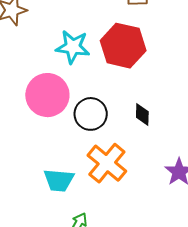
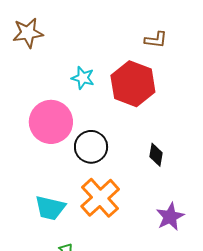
cyan star: (73, 47) -> (83, 78), size x0.7
black diamond: (142, 115) -> (156, 155), moved

